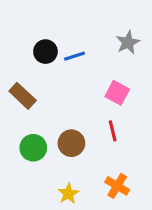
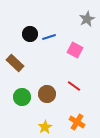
gray star: (128, 42) -> (87, 19), moved
pink square: (117, 93) -> (75, 50), moved
red line: (113, 131) -> (74, 86), turned -40

